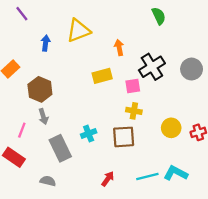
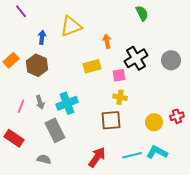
brown hexagon: (40, 89) -> (37, 65), moved
yellow circle: (171, 128) -> (154, 122), moved
pink line: (22, 130) -> (21, 106), moved
cyan cross: (89, 134) -> (67, 103), moved, size x1.5
red arrow: (108, 179) -> (97, 157), size x1.5

